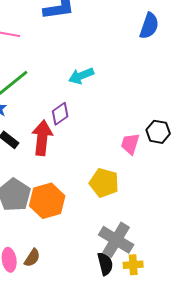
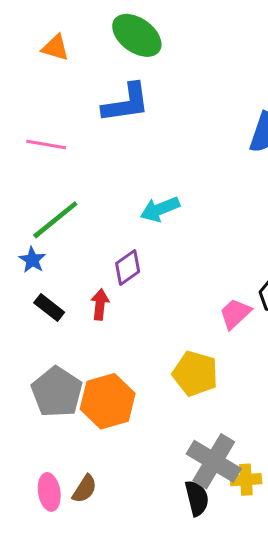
red arrow: (42, 138) -> (100, 304), size x0.6
pink trapezoid: (130, 144) -> (235, 314), turned 30
yellow cross: (133, 265) -> (246, 480), moved

